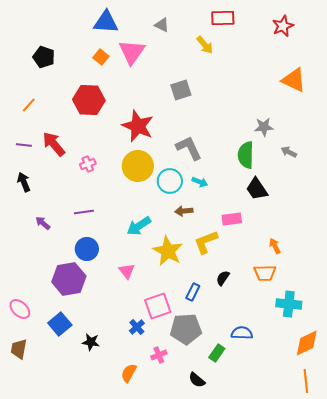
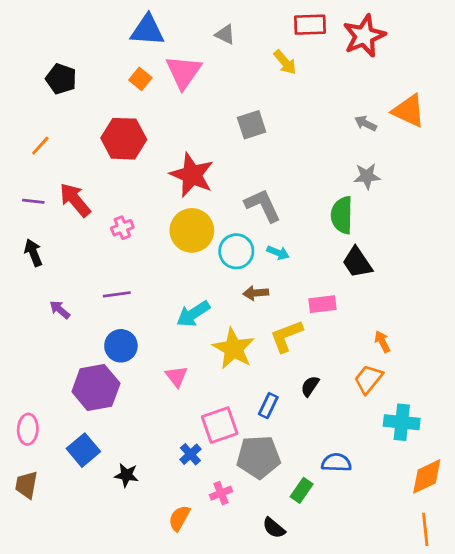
red star: (283, 26) -> (364, 36), moved, size x1.4
gray arrow: (289, 152) -> (366, 123), moved
orange trapezoid: (265, 273) -> (368, 379), turned 130
pink ellipse: (20, 309) -> (28, 429), turned 50

